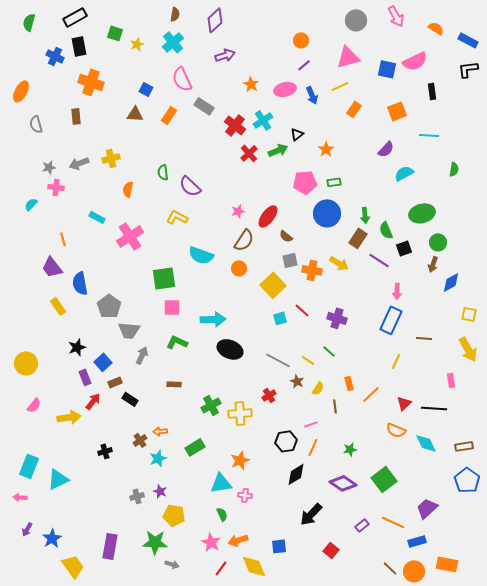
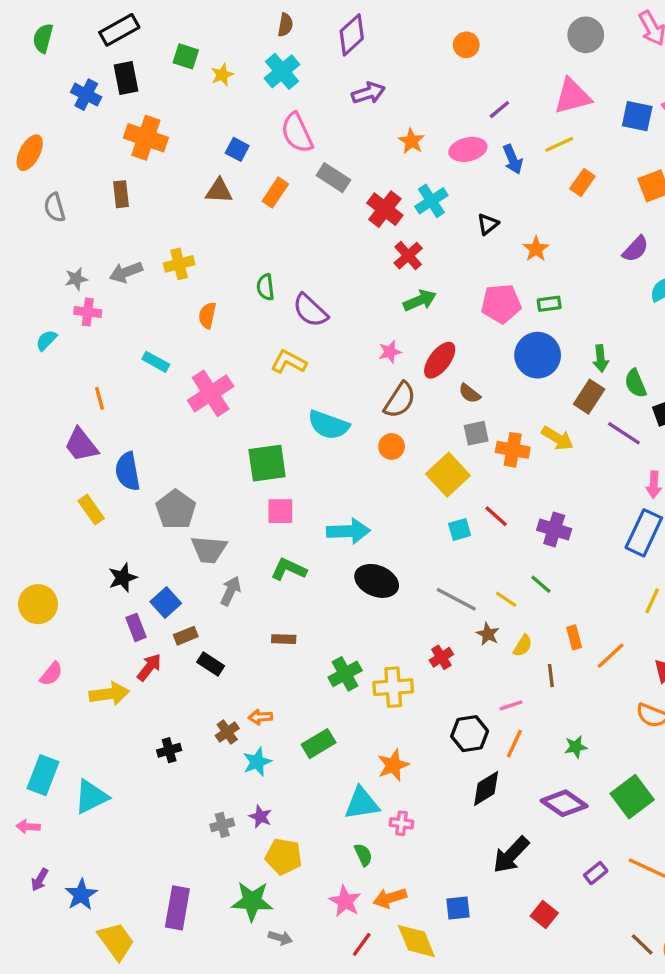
orange circle: (301, 40) -> (466, 45), moved
green arrow: (278, 150) -> (420, 300), moved

